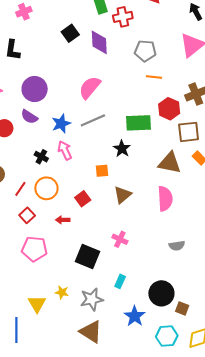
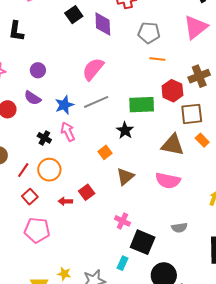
purple circle: (35, 89) -> (38, 70), size x0.6
orange square: (102, 171) -> (105, 152), turned -32
red square: (83, 199) -> (87, 192), moved
pink semicircle: (165, 199) -> (168, 181), turned 105
black square: (87, 257) -> (143, 242), moved

